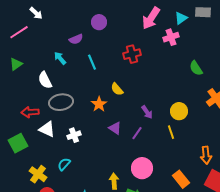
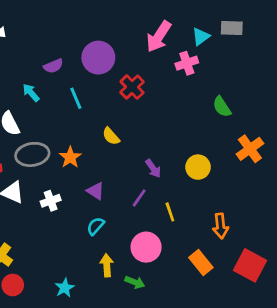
purple circle: (99, 22) -> (98, 58), moved, size x1.5
red cross: (132, 54) -> (132, 87), turned -30
orange star: (99, 104) -> (70, 157), moved
purple triangle: (115, 128) -> (96, 191), moved
yellow line: (171, 132) -> (170, 212), moved
orange arrow: (206, 155) -> (220, 226), moved
cyan semicircle: (64, 164) -> (96, 226), moved

